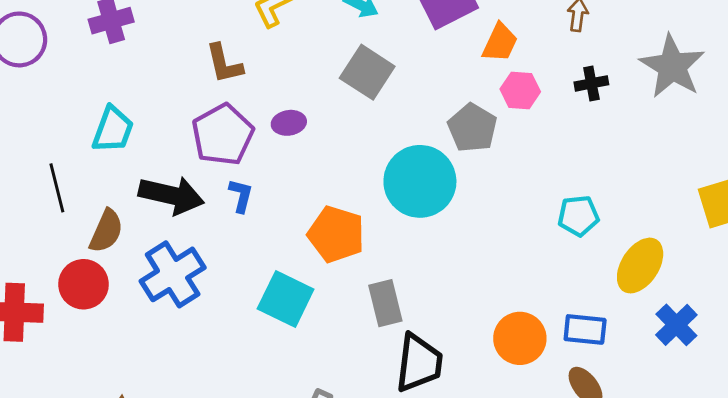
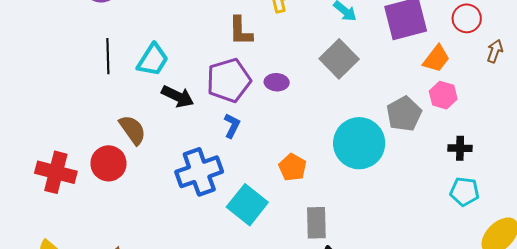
black cross: (591, 83) -> (460, 148), moved
black line: (57, 188) -> (108, 56), moved
black arrow: (171, 195) -> (178, 96), moved, size x0.7
brown semicircle: (106, 231) -> (133, 130), turned -72
orange pentagon: (336, 234) -> (293, 167), size x0.7
blue cross: (173, 274) -> (199, 172), moved

